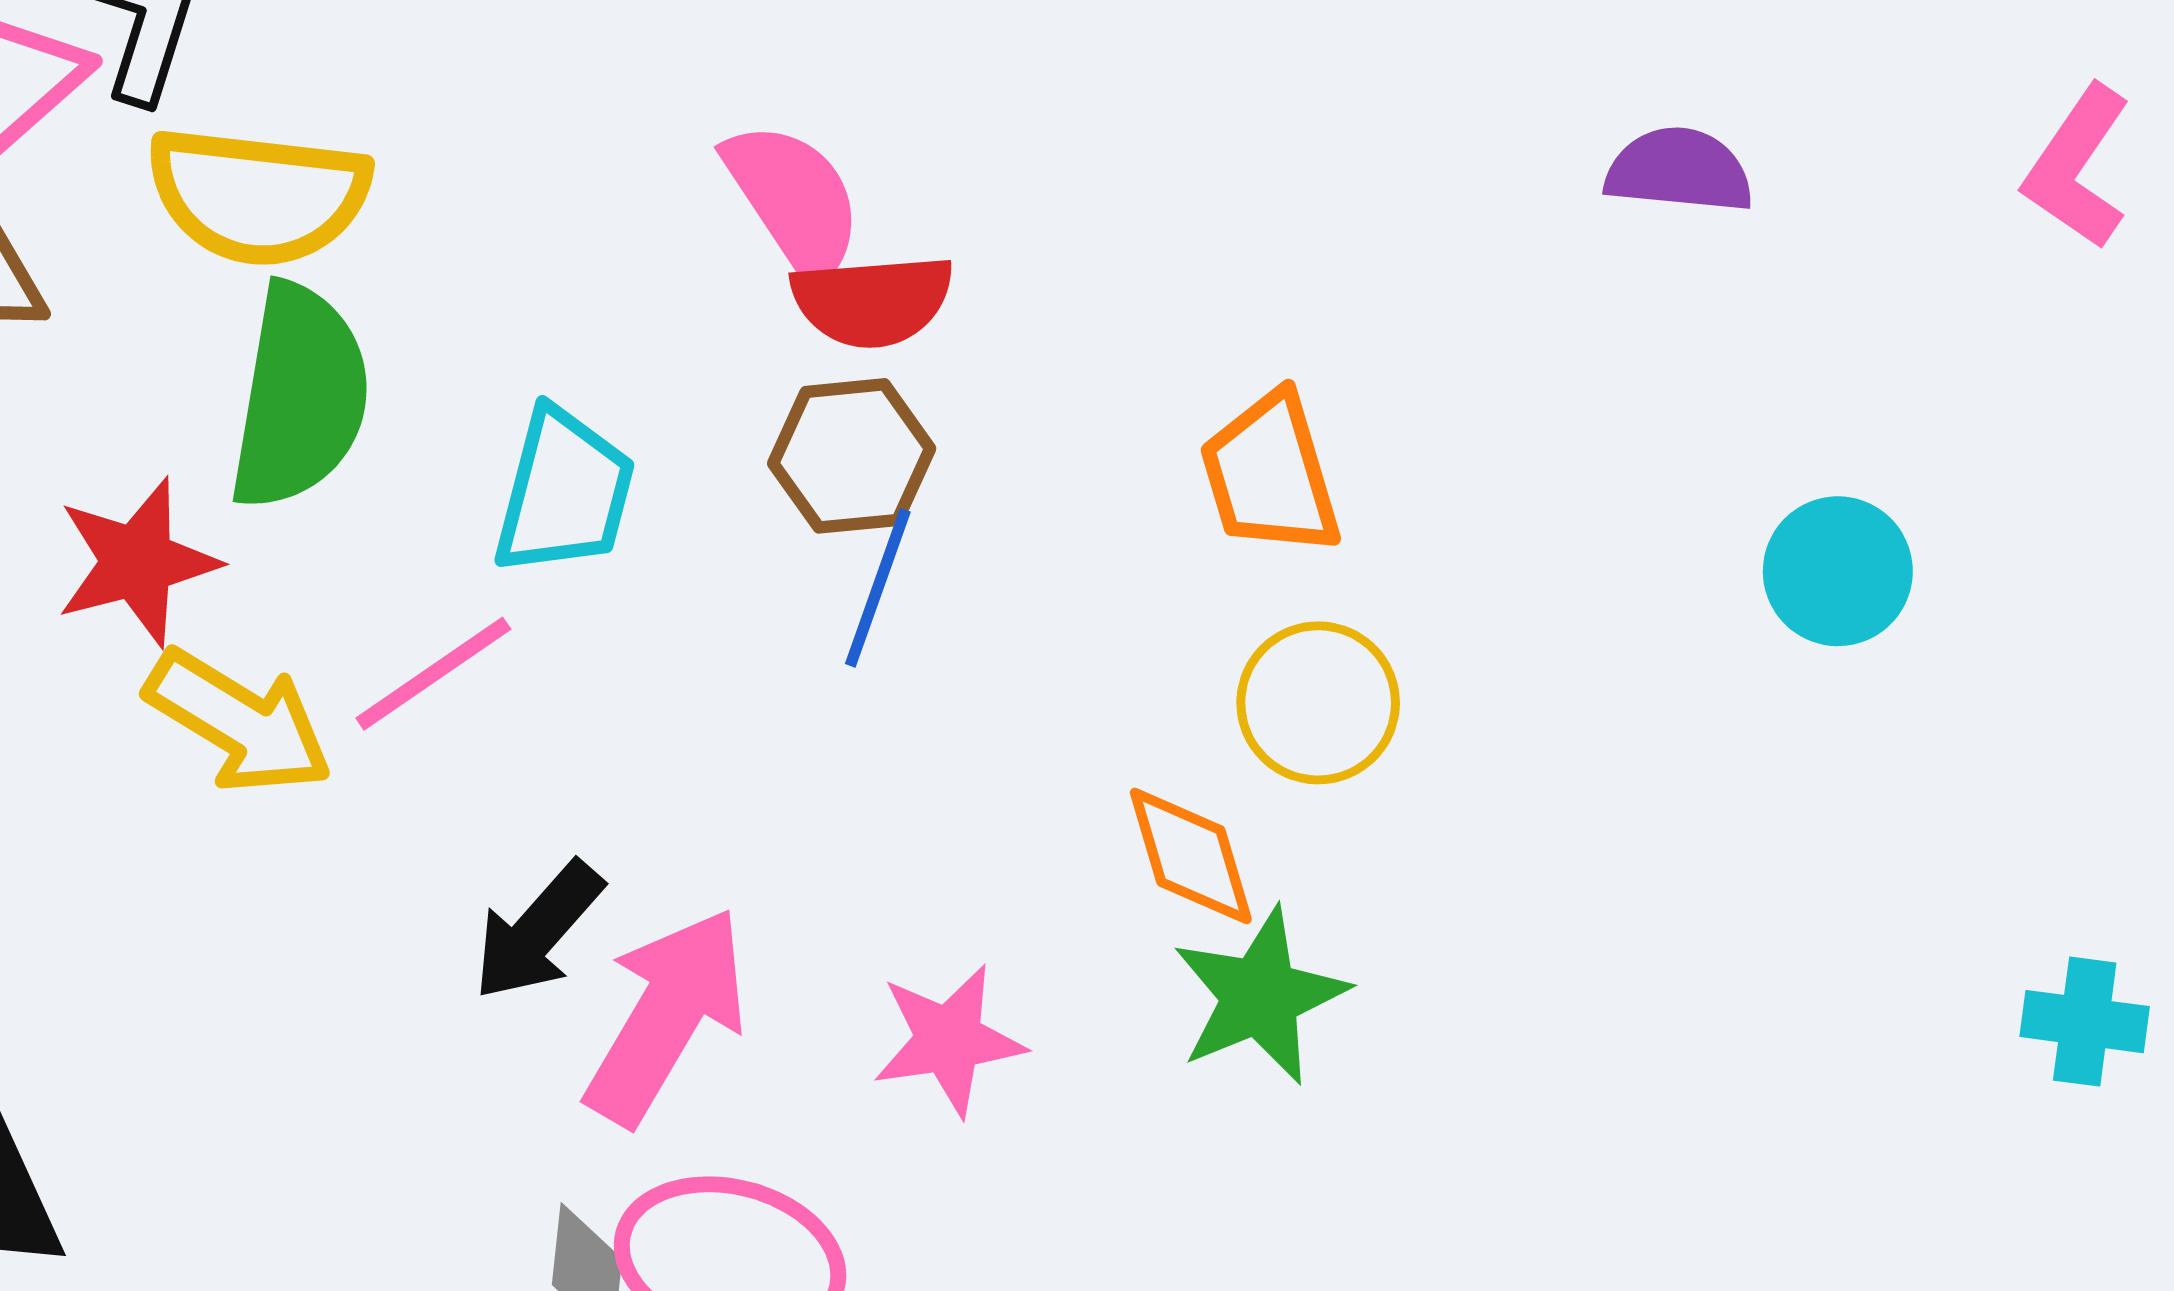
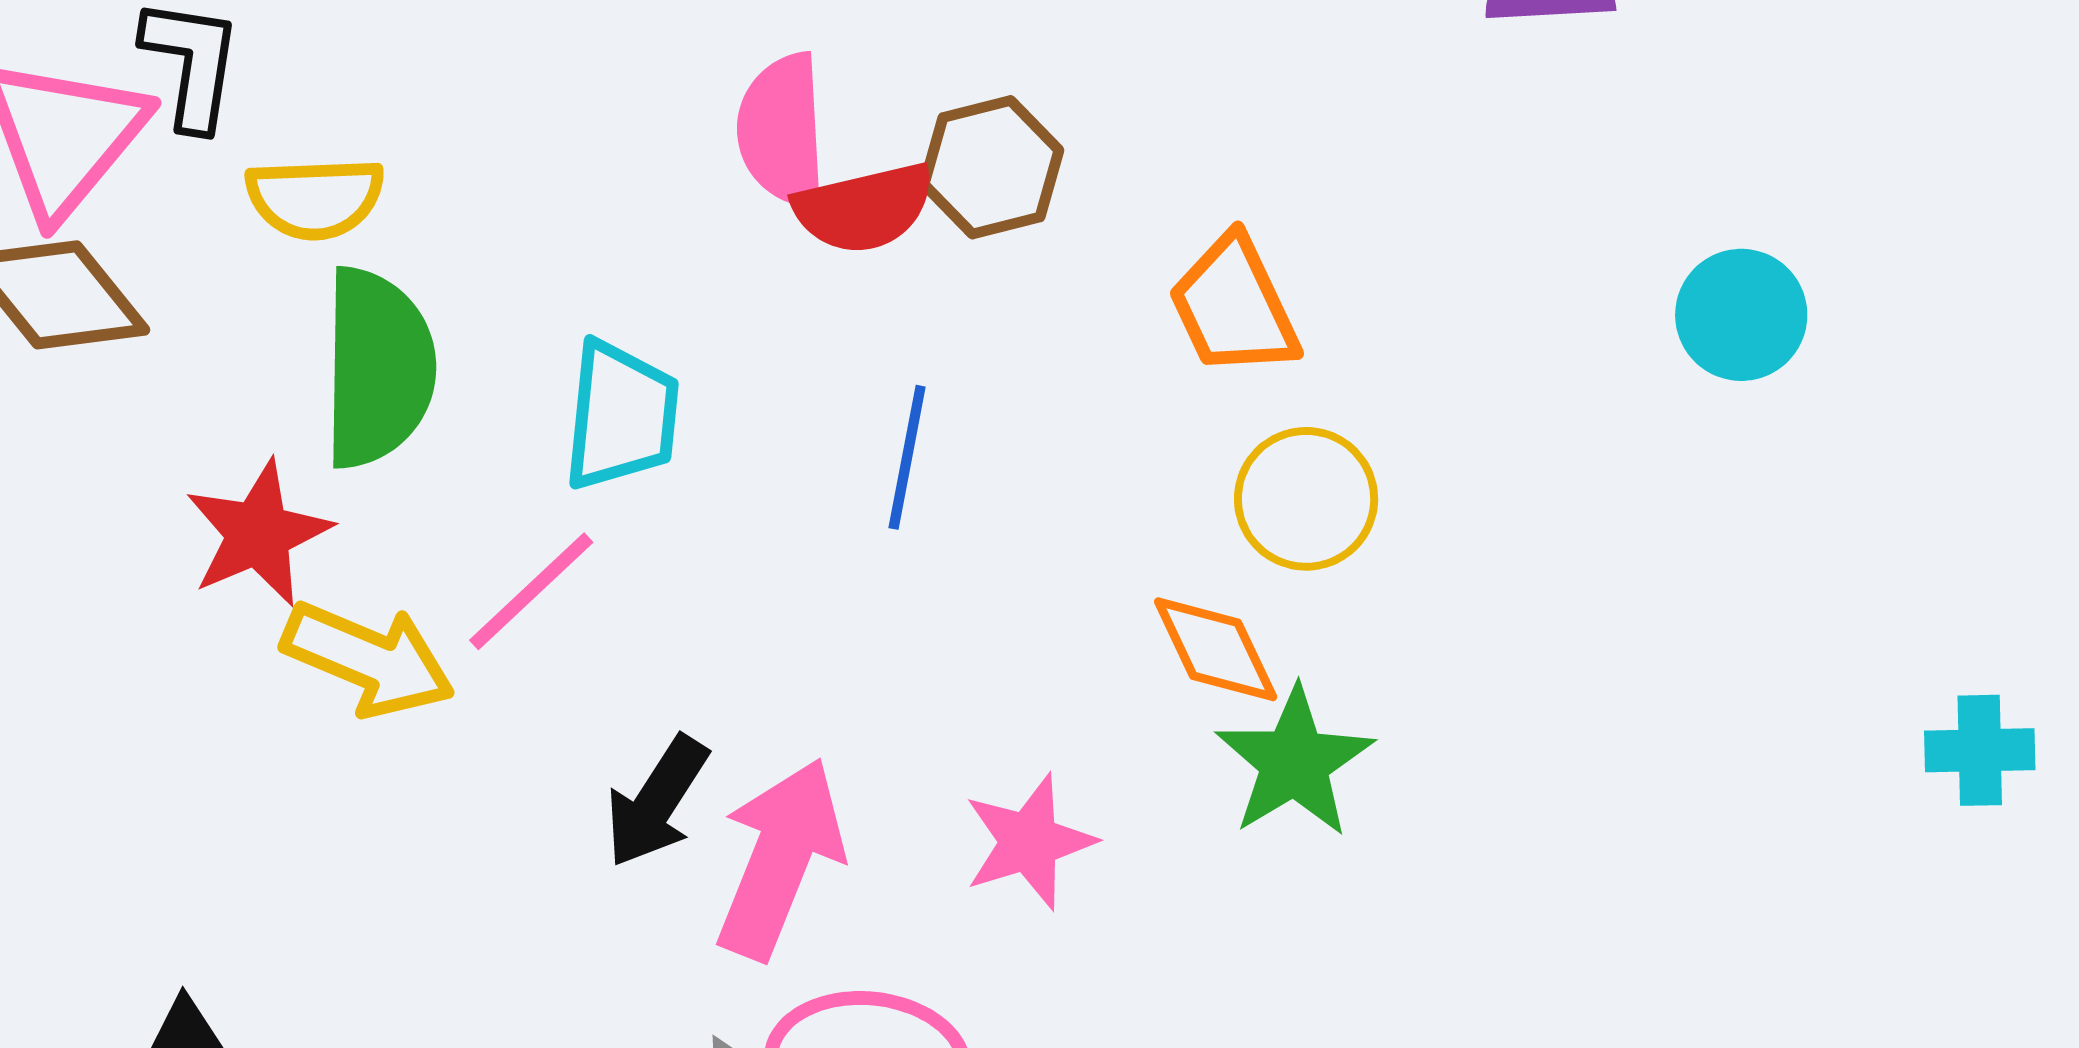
yellow semicircle: (258, 195) -> (315, 198), size x0.7
pink semicircle: (794, 200) -> (782, 131), turned -141
brown hexagon: (852, 456) -> (992, 167), moved
cyan cross: (2085, 1022) -> (1980, 750), moved

